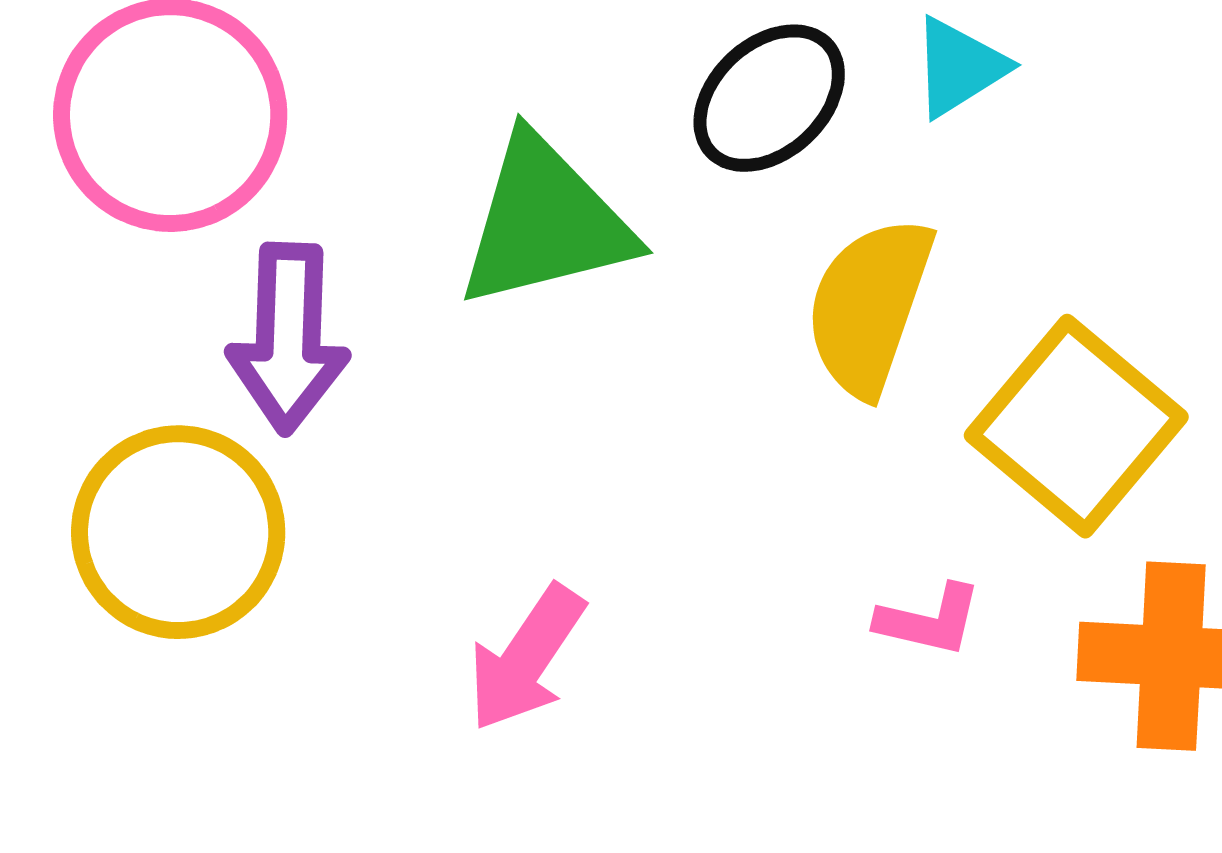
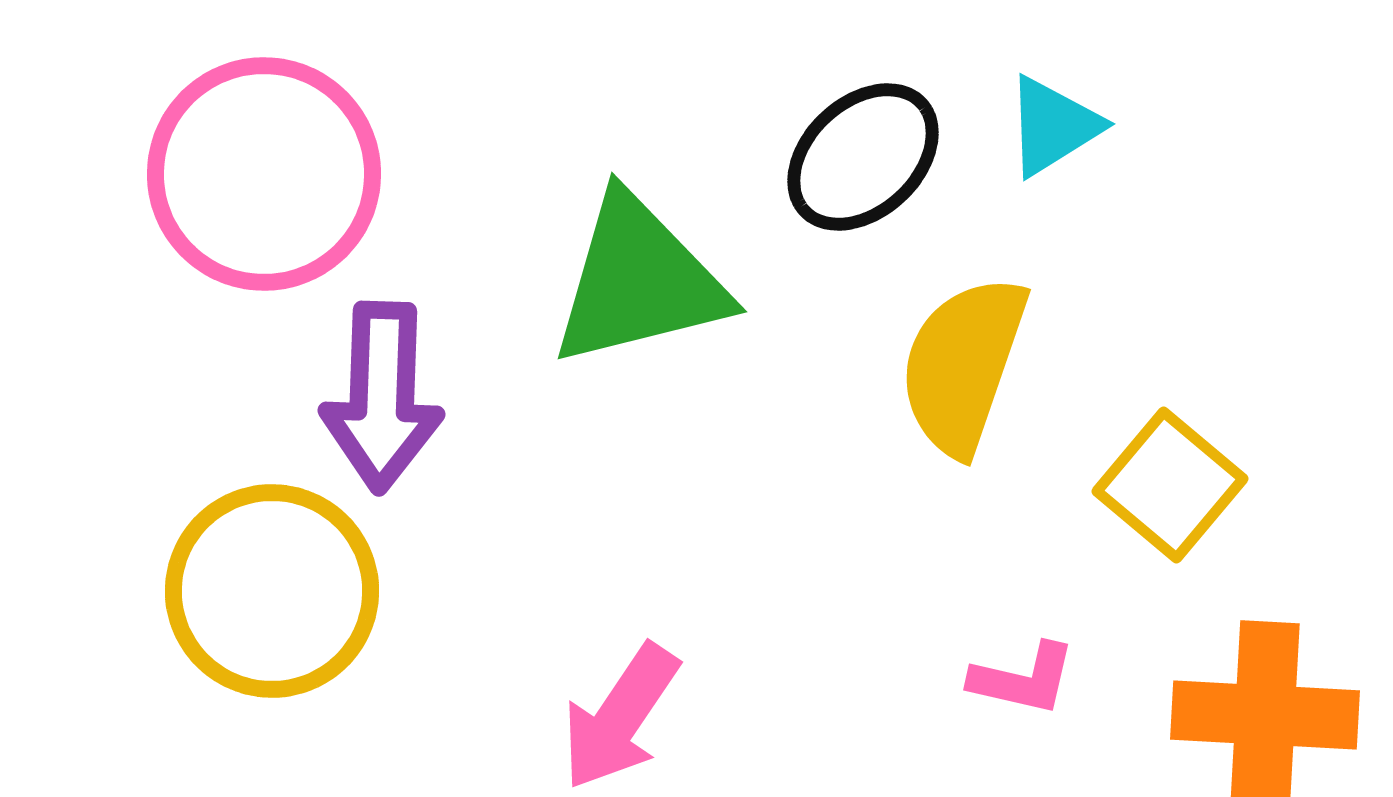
yellow square: (1076, 426) -> (1170, 485), size x0.7

